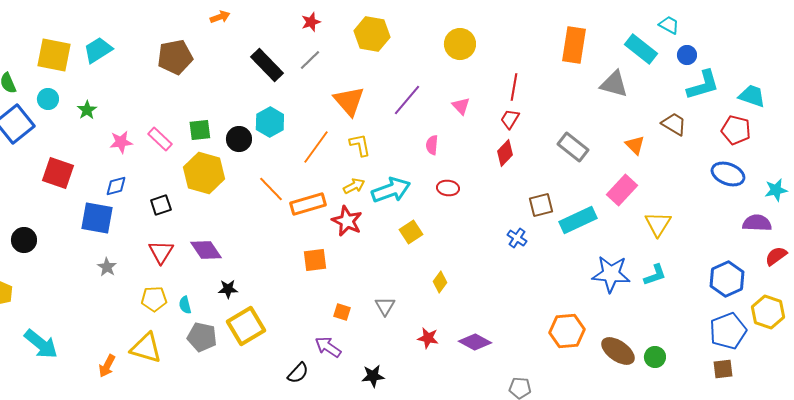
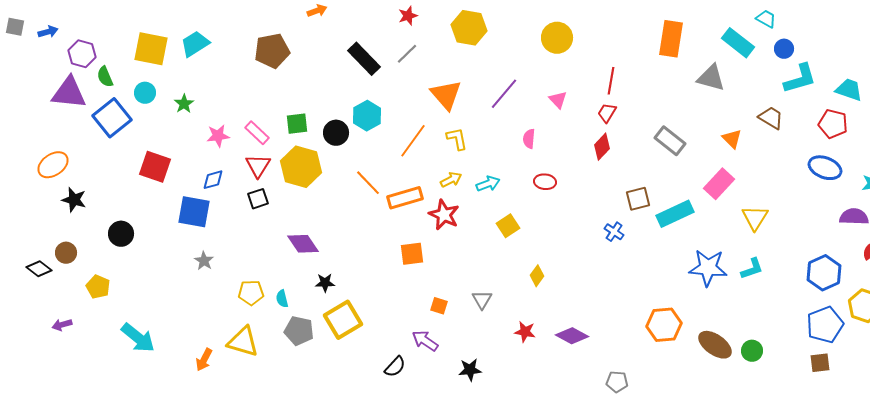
cyan arrow: (391, 190) -> (488, 184), size x0.6
red triangle: (161, 252) -> (258, 166), moved

